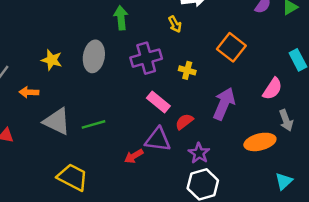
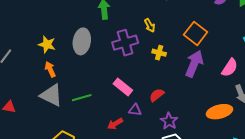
yellow arrow: (175, 24) -> (150, 25), moved
orange arrow: (29, 92) -> (50, 69), moved, turned 63
pink rectangle: (158, 102) -> (123, 87), moved
purple arrow: (224, 104) -> (194, 64), moved
purple triangle: (158, 140) -> (135, 110), size x0.6

